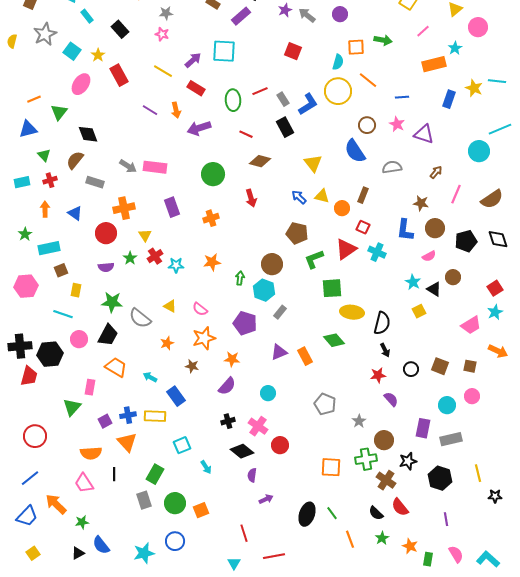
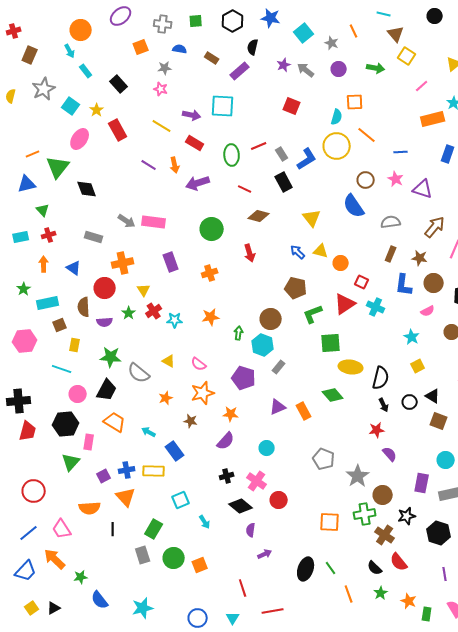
green arrow: (383, 40) -> (376, 68), moved
purple arrow: (193, 60) -> (192, 115), turned 54
green triangle: (59, 112) -> (58, 167), size x1.4
brown semicircle: (75, 160) -> (84, 307), moved, turned -42
brown arrow: (436, 172) -> (435, 227), size x1.6
brown rectangle: (363, 195) -> (391, 254), moved
black triangle: (434, 289) -> (433, 396), moved
black hexagon: (50, 354) -> (66, 424), moved
black circle: (411, 369) -> (410, 402), moved
gray star: (359, 421) -> (358, 476), size x1.6
pink trapezoid: (84, 483) -> (62, 529), moved
blue circle: (175, 541) -> (198, 618), moved
black triangle: (78, 553) -> (54, 608), moved

